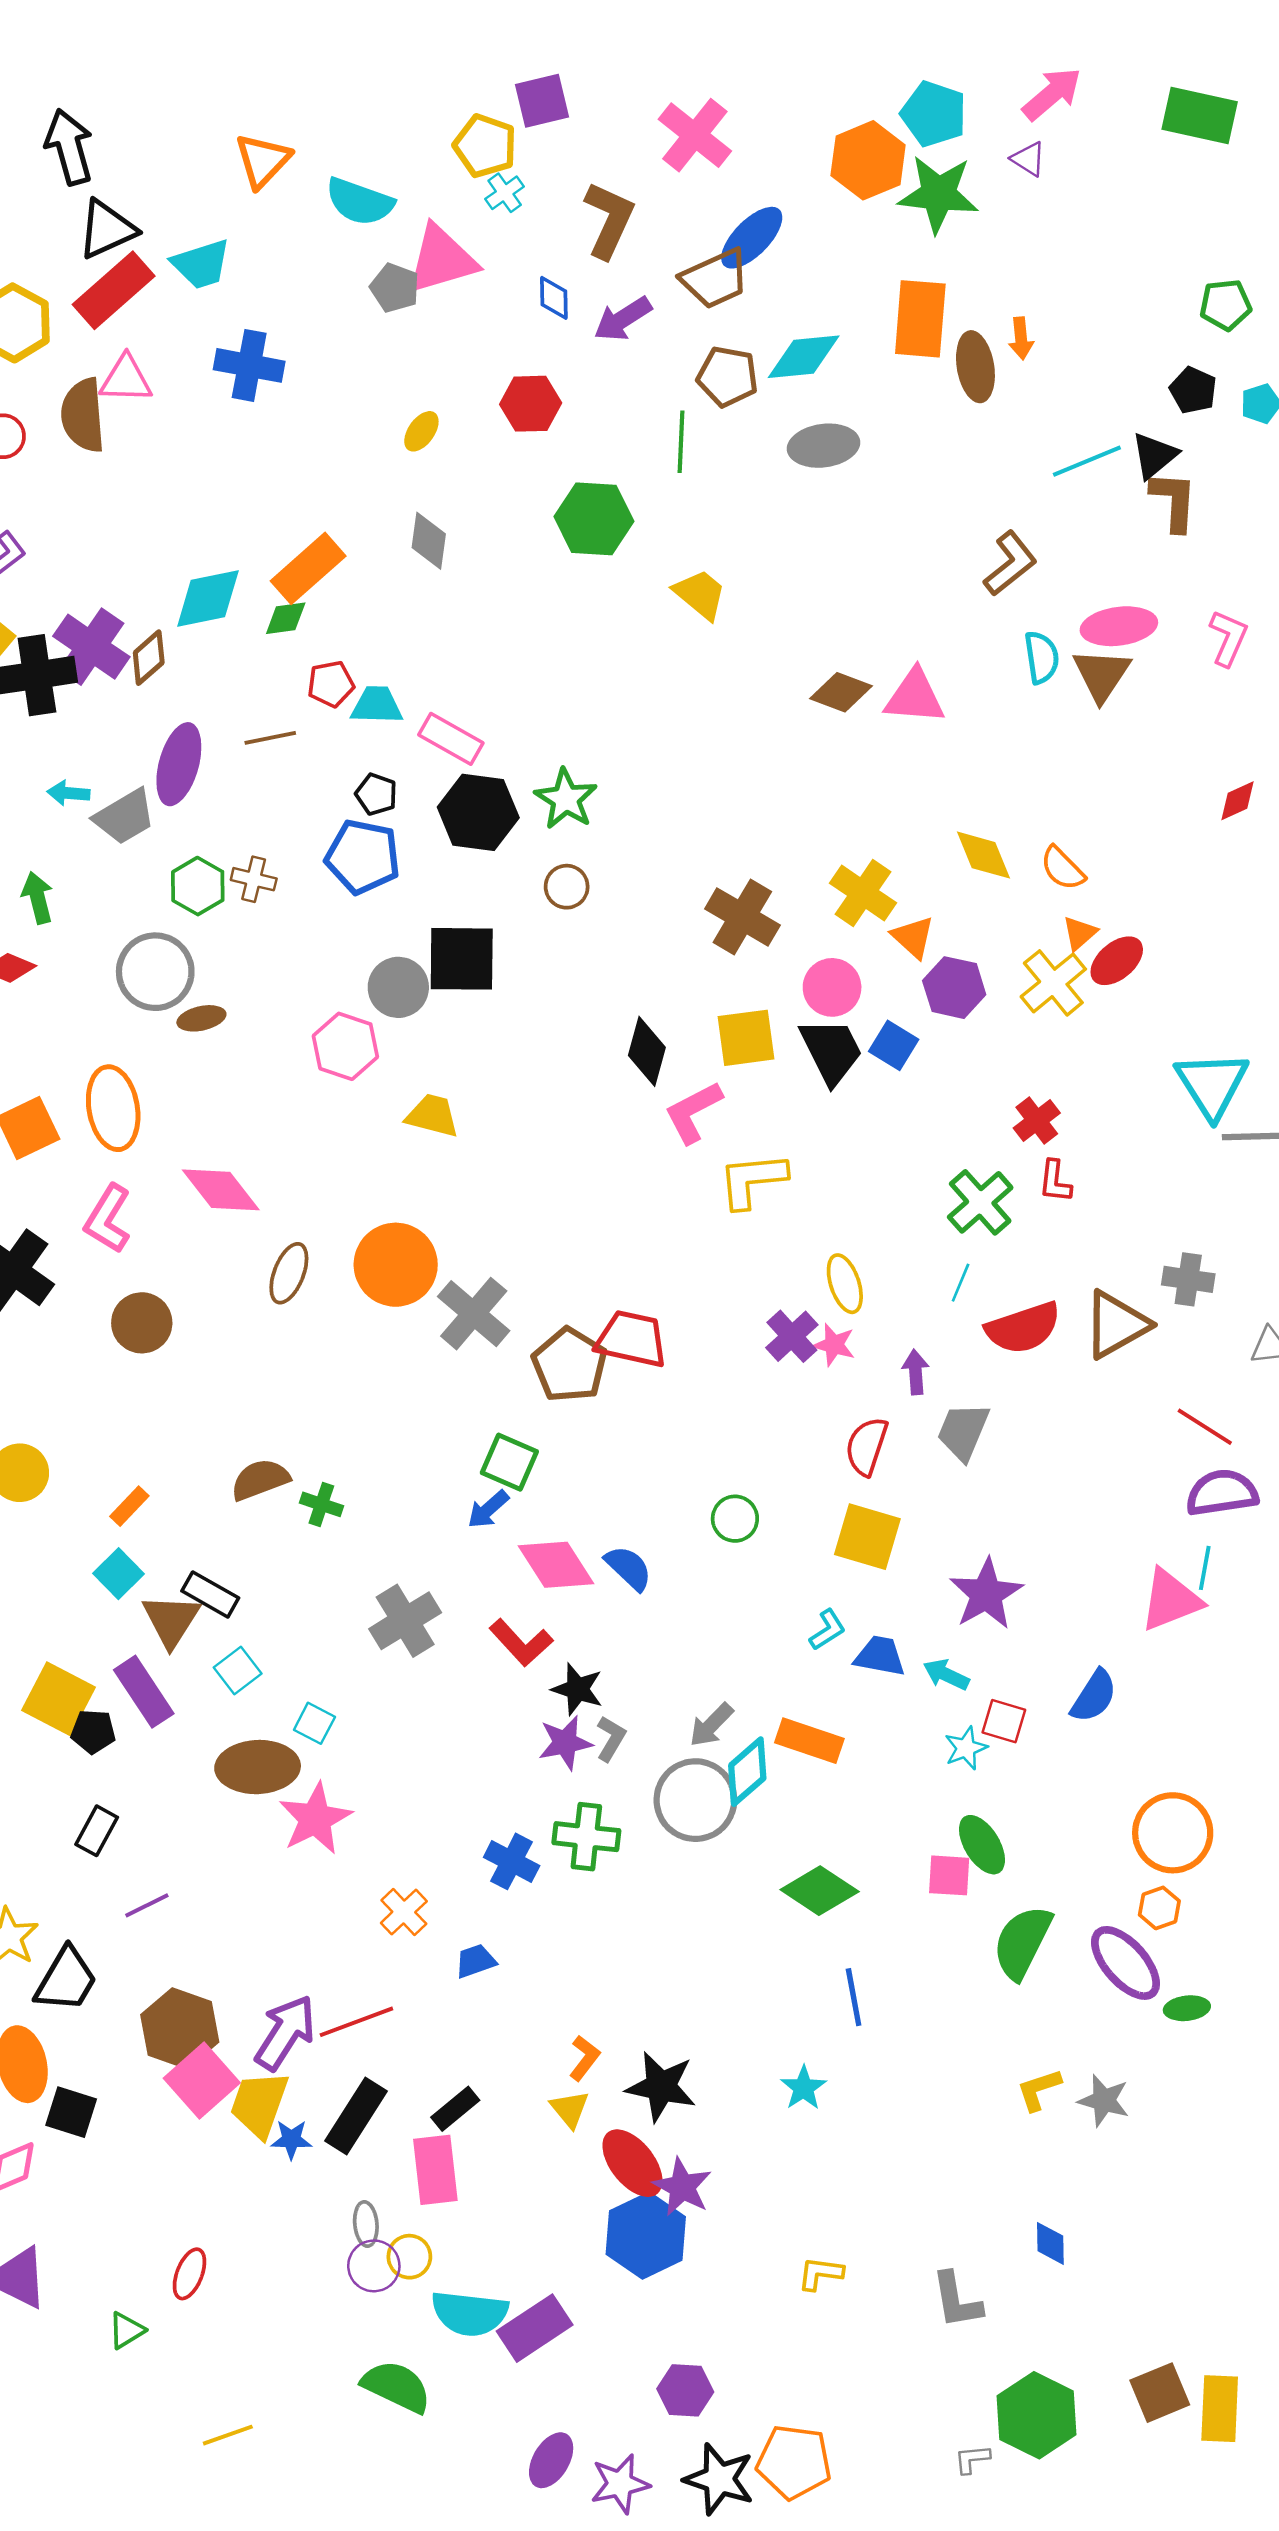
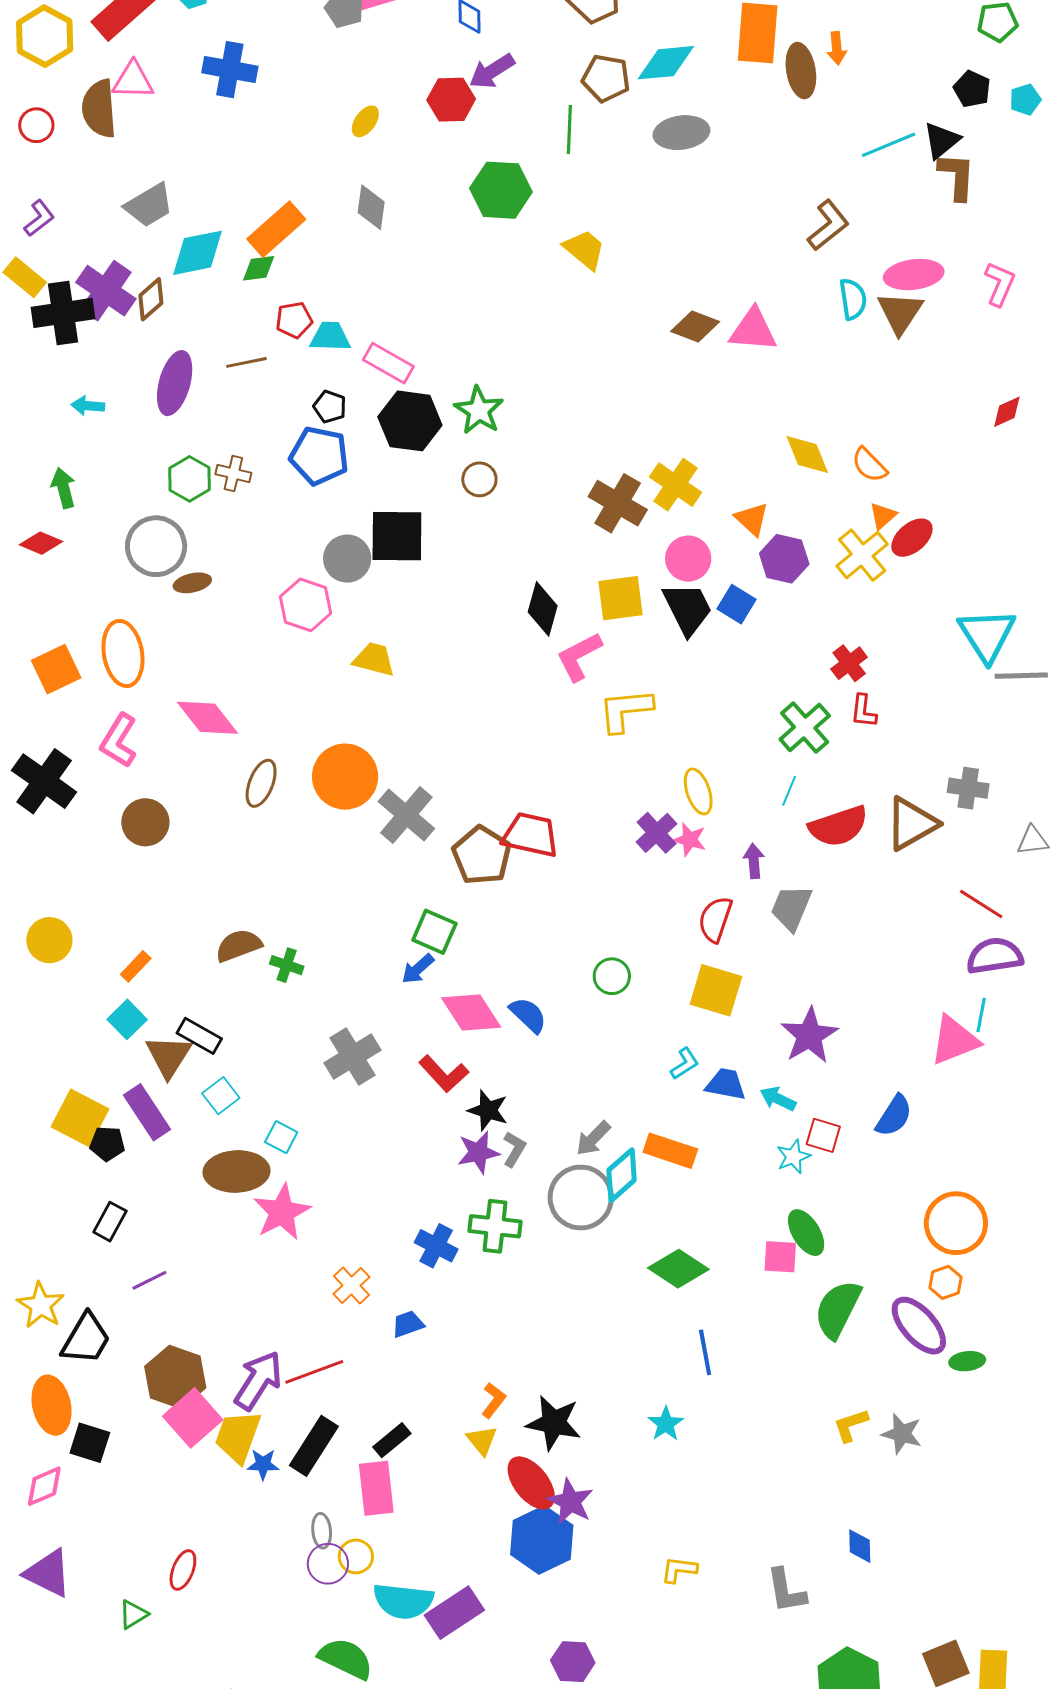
purple arrow: (623, 319) -> (492, 71), moved
gray trapezoid: (125, 817) -> (149, 205), moved
yellow cross: (863, 893) -> (676, 485), moved

